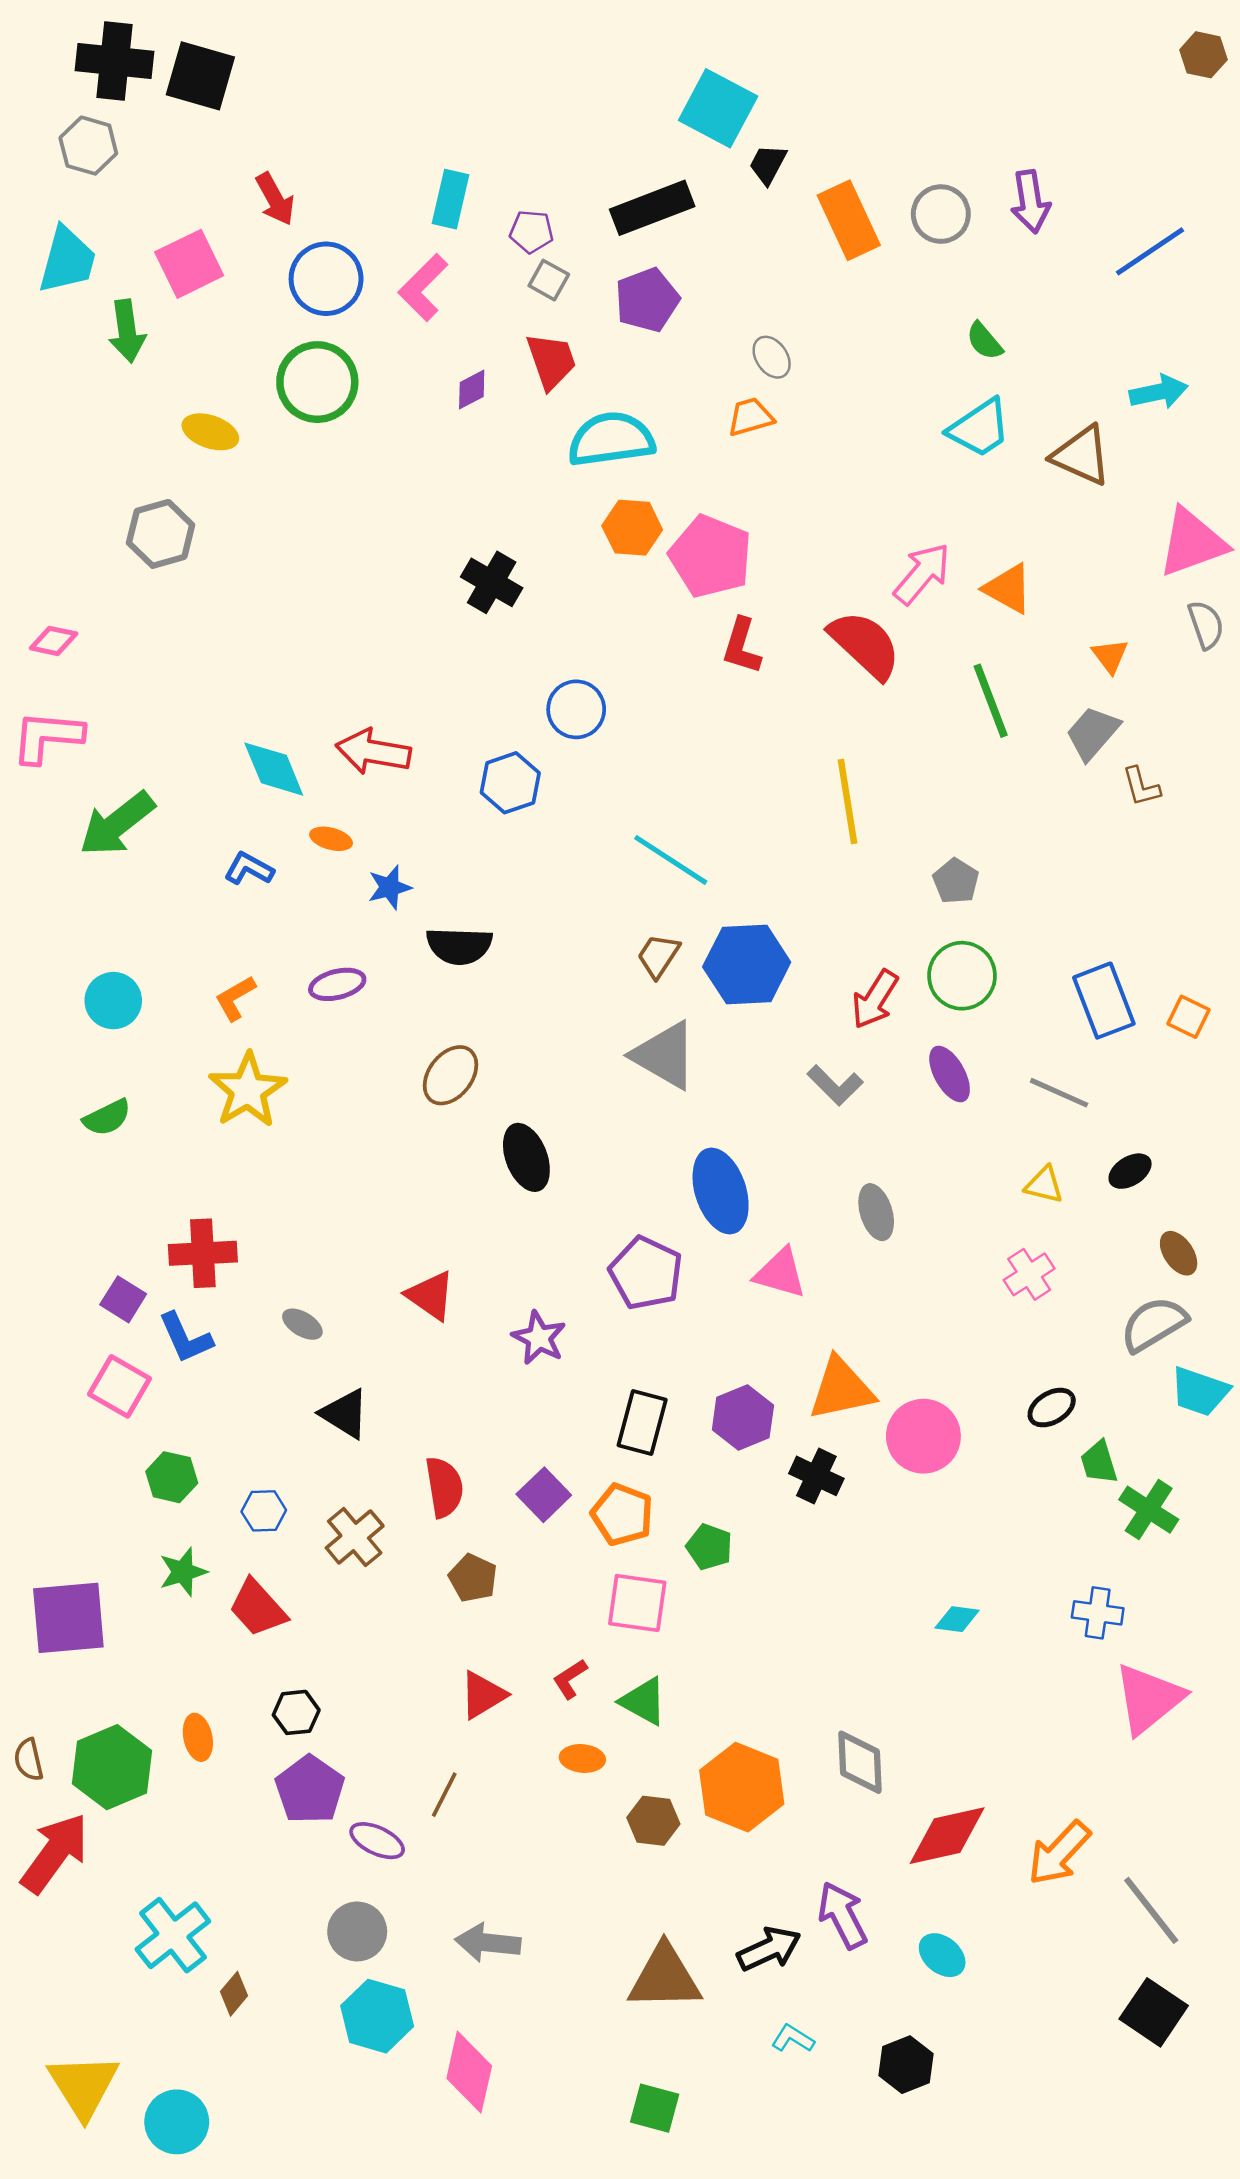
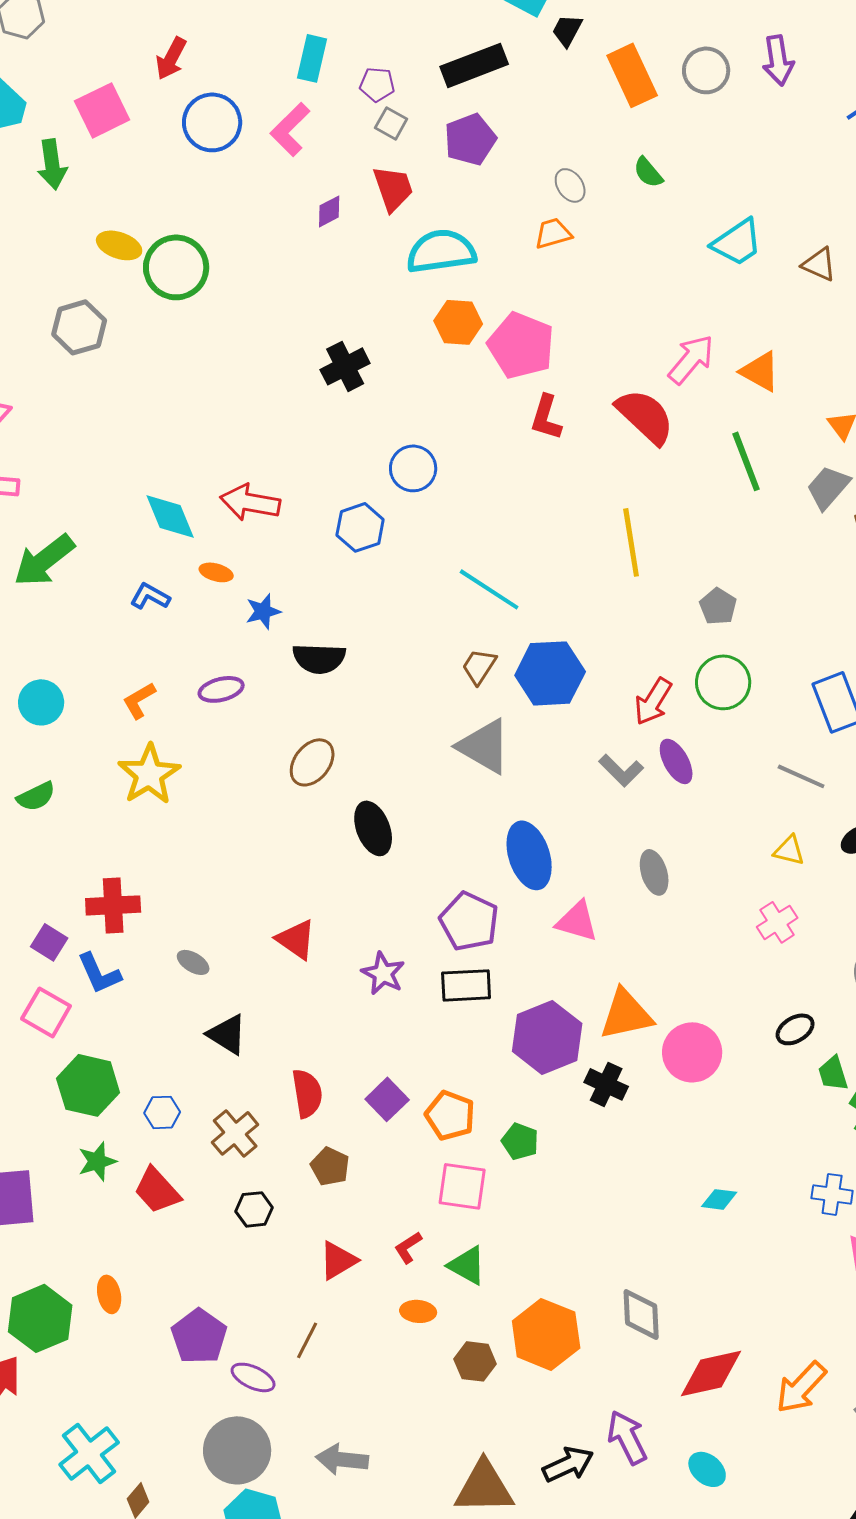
red arrow: (275, 199) -> (171, 58), turned 57
green semicircle: (984, 341) -> (648, 172), moved
green circle: (317, 382) -> (176, 267), moved
brown triangle: (1081, 455) -> (819, 264), size x0.7
black cross: (492, 582) -> (345, 366), turned 33
purple ellipse: (950, 1074) -> (676, 761), moved
purple hexagon: (743, 1417) -> (547, 1037), size x1.4
black rectangle: (642, 1422) -> (466, 985), moved, turned 72
green hexagon: (172, 1477) -> (88, 1085), size x1.5
black hexagon: (296, 1712) -> (254, 1209), moved
gray circle: (357, 1931) -> (237, 1450), size x1.4

